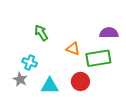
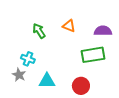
orange triangle: (73, 49) -> (69, 26), moved
red circle: (80, 81) -> (81, 86), moved

